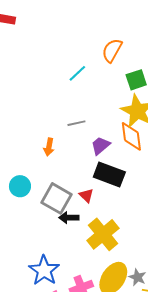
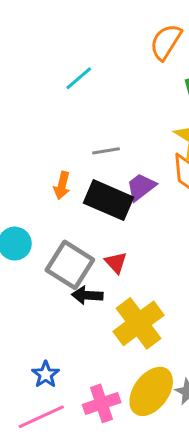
cyan line: (77, 73) -> (79, 78), moved
black rectangle: (109, 174) -> (109, 200), moved
blue star: (44, 270) -> (46, 374), size x0.6

